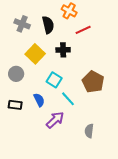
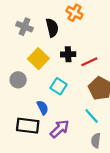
red line: (83, 30) -> (89, 62), moved
cyan line: (68, 99) -> (92, 116), moved
black rectangle: (15, 105) -> (28, 126), moved, size x1.5

